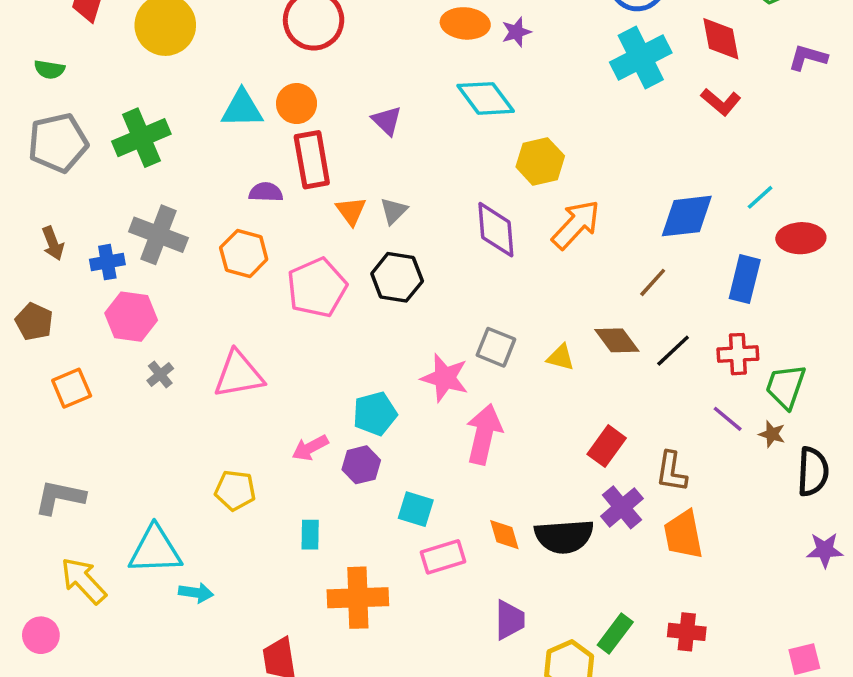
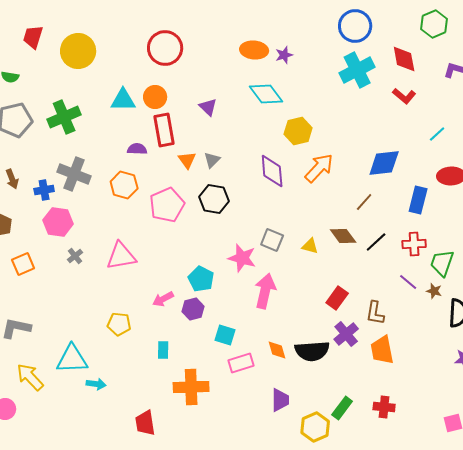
cyan line: (760, 197) -> (437, 134), moved
cyan pentagon: (375, 414) -> (201, 279), turned -30

